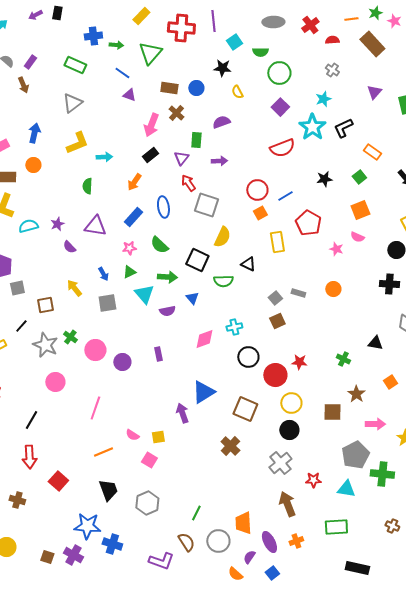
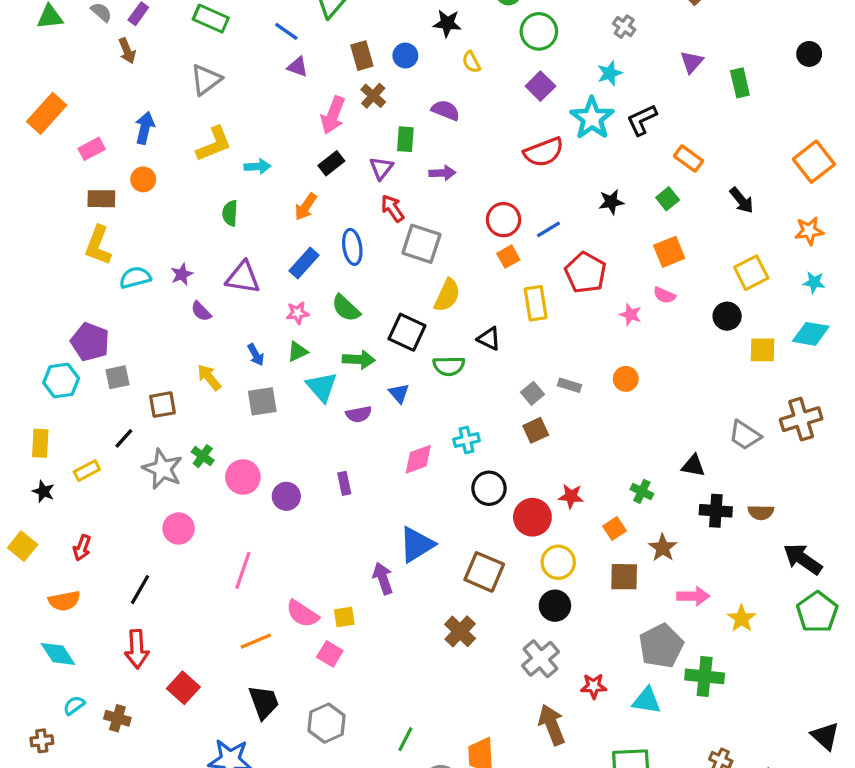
brown rectangle: (169, 88) -> (362, 56), turned 66
purple semicircle: (221, 122) -> (446, 110), turned 42
black cross: (389, 284) -> (716, 511), moved
orange square: (390, 382) -> (614, 528), moved
pink semicircle: (132, 435) -> (302, 614), size x1.5

